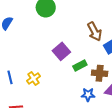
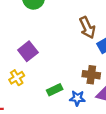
purple square: (61, 51) -> (28, 51), moved
green rectangle: (80, 65) -> (55, 90), moved

